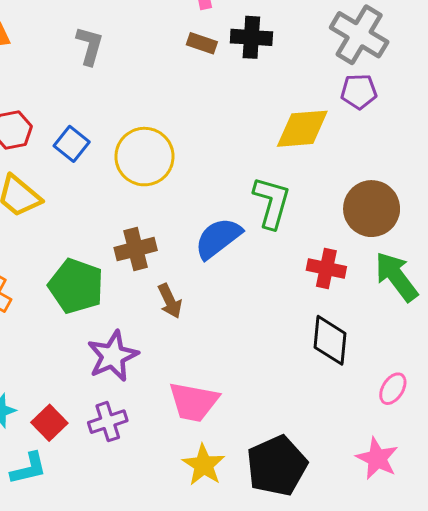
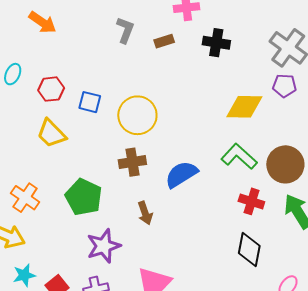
brown rectangle: (202, 43) -> (164, 41), moved, turned -42
gray L-shape: (90, 46) -> (125, 30), moved
blue square: (72, 144) -> (90, 102), turned -30
green L-shape: (272, 202) -> (239, 157), moved, turned -69
brown cross: (136, 249) -> (132, 162), moved

